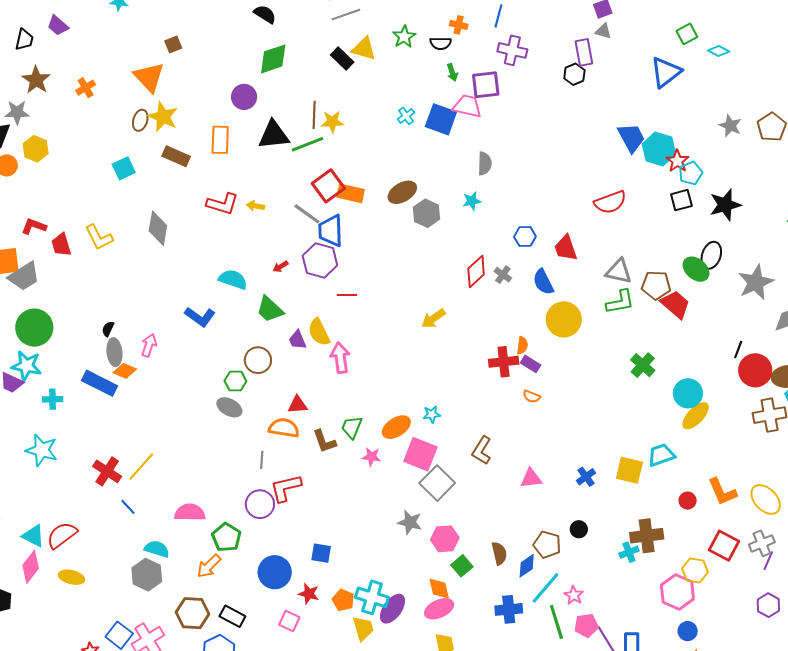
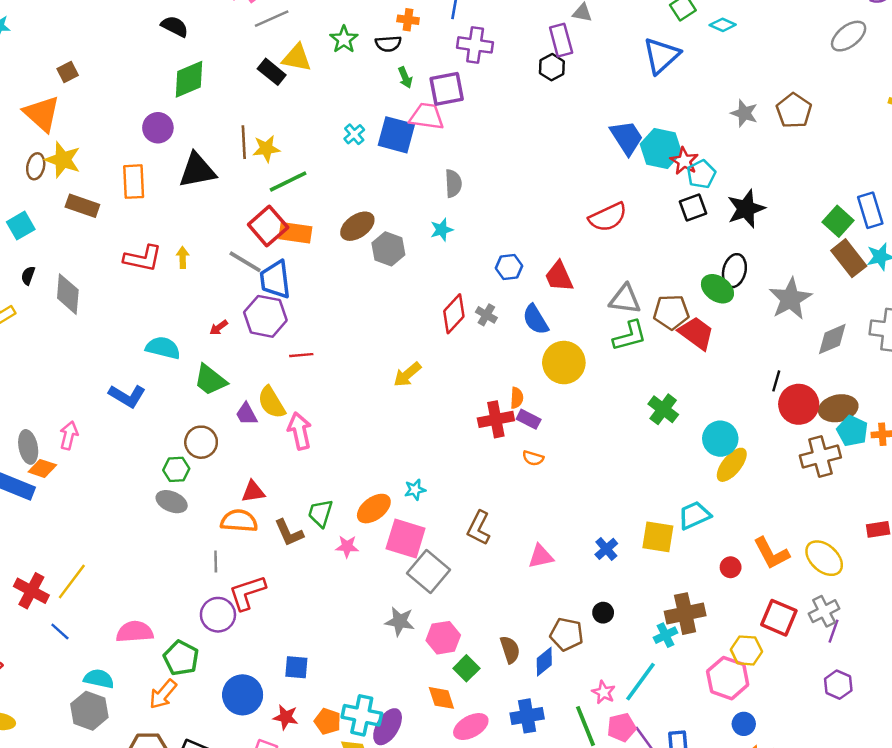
green line: (308, 144) -> (288, 182), moved
yellow arrow: (255, 206) -> (183, 257), turned 84
black semicircle: (108, 329) -> (28, 276), moved
cyan line: (545, 588) -> (641, 682), moved
pink ellipse: (439, 609) -> (471, 727), moved

